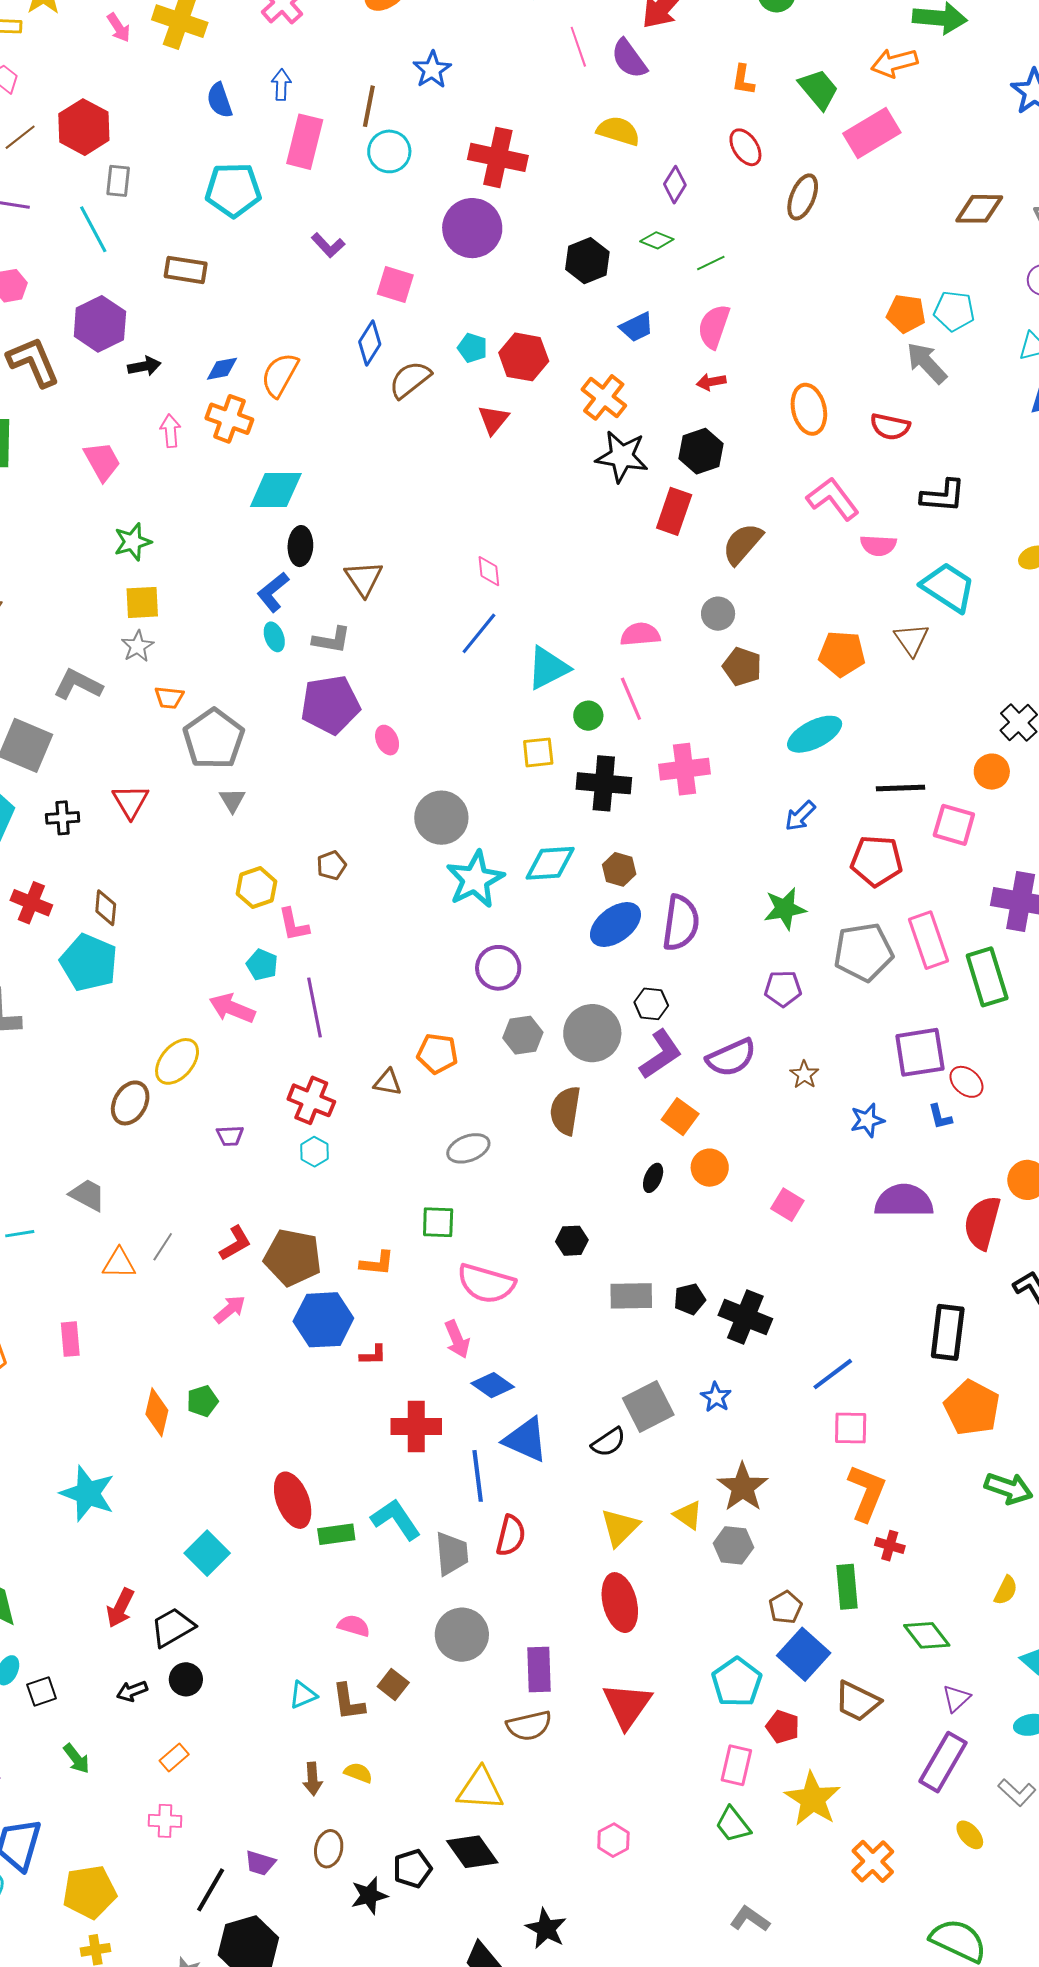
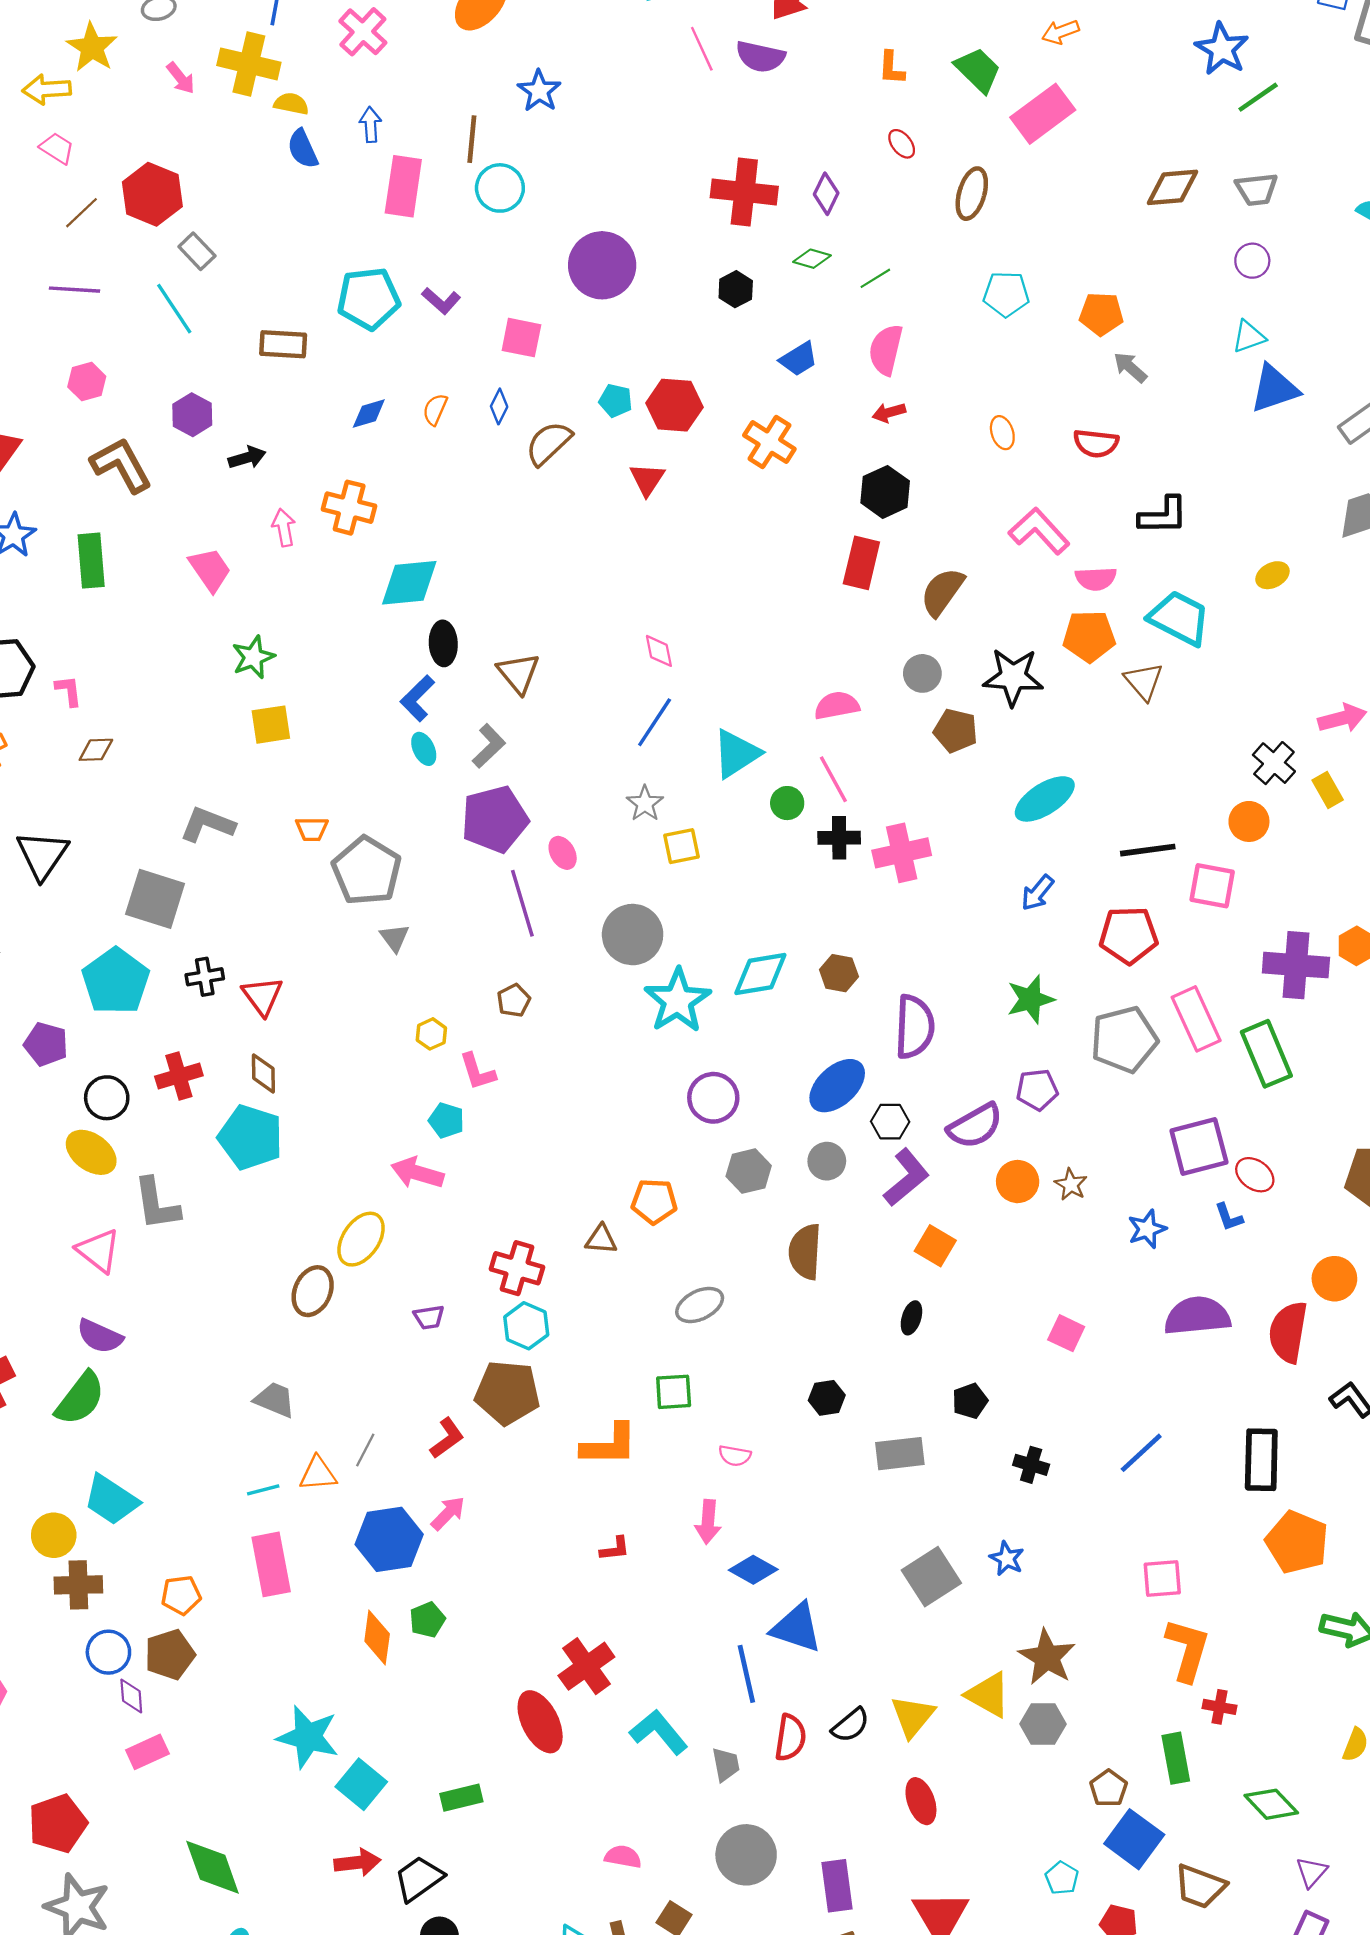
purple semicircle: (629, 59) -> (760, 57), turned -36
orange arrow: (894, 63) -> (1060, 32), size x0.7
yellow semicircle: (618, 131) -> (291, 104), moved, size x0.7
red ellipse: (745, 147) -> (902, 144), size x0.7
red cross: (498, 157) -> (744, 192), moved
gray rectangle: (118, 181) -> (197, 251), turned -44
cyan pentagon: (233, 190) -> (369, 299), moved
black hexagon: (587, 261) -> (736, 289), size x0.7
cyan pentagon: (954, 311) -> (1006, 294), moved
purple hexagon: (100, 324) -> (192, 415), size x0.7
blue diamond: (370, 343) -> (499, 406), size x0.7
gray arrow: (927, 363) -> (1130, 367), size x0.7
blue diamond: (222, 369) -> (369, 413), moved
orange semicircle: (280, 375) -> (435, 409), moved, size x0.6
orange ellipse: (809, 409) -> (1002, 433), size x0.6
black star: (622, 456) -> (1013, 677), moved
gray L-shape: (332, 640) -> (489, 746), turned -48
gray star: (138, 646) -> (645, 803), moved
orange pentagon: (842, 654) -> (1089, 636), moved
yellow square: (538, 752) -> (681, 846), moved
black cross: (604, 783) -> (839, 838), moved, size x0.7
red triangle: (130, 801) -> (263, 996), moved
yellow hexagon: (256, 888) -> (431, 1034), size x0.7
red cross: (31, 903) -> (179, 1076), turned -33
blue ellipse: (615, 925) -> (837, 1086), moved
purple line: (314, 1007) -> (522, 903), moved
gray circle: (592, 1033) -> (827, 1161), size x0.6
purple semicircle: (731, 1058) -> (975, 1126), moved
cyan hexagon: (314, 1152) -> (526, 1326), size x1.4
orange circle: (710, 1168) -> (1018, 1182), moved
cyan line: (20, 1234) -> (263, 1490), moved
brown pentagon: (293, 1258) -> (507, 1393), moved
orange L-shape: (377, 1263) -> (609, 1445), size x1.5
pink semicircle: (486, 1284) -> (735, 1456), size x0.5
black pentagon: (690, 1299) -> (970, 1401), moved
black cross: (745, 1317) -> (1031, 1465), size x0.6
blue hexagon: (323, 1320) -> (389, 1539), moved
pink rectangle: (70, 1339) -> (271, 1564), size x1.6
pink arrow: (457, 1339) -> (708, 1522), turned 33
blue line: (833, 1374) -> (1141, 1453), moved
red cross: (416, 1427) -> (586, 1666), moved, turned -30
black semicircle: (608, 1442) -> (851, 1725), moved
yellow triangle: (688, 1515) -> (988, 1695), size x1.4
green rectangle: (336, 1534) -> (461, 1798), moved
cyan square: (207, 1553) -> (361, 1784), moved
gray trapezoid: (452, 1554) -> (726, 1764), size x0.7
red ellipse: (620, 1603) -> (921, 1801), size x0.7
red arrow: (120, 1608) -> (357, 1862), turned -117
cyan pentagon: (737, 1682) -> (1062, 1878), size x0.6

